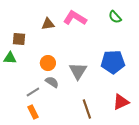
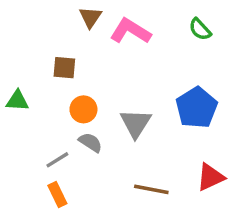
brown triangle: (48, 24) -> (90, 17), moved, turned -48
brown square: (19, 39) -> (64, 68), moved
blue pentagon: (113, 62) -> (197, 108), turned -30
brown line: (87, 109) -> (151, 189), turned -60

